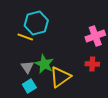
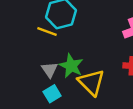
yellow triangle: (60, 77) -> (91, 82), turned -40

